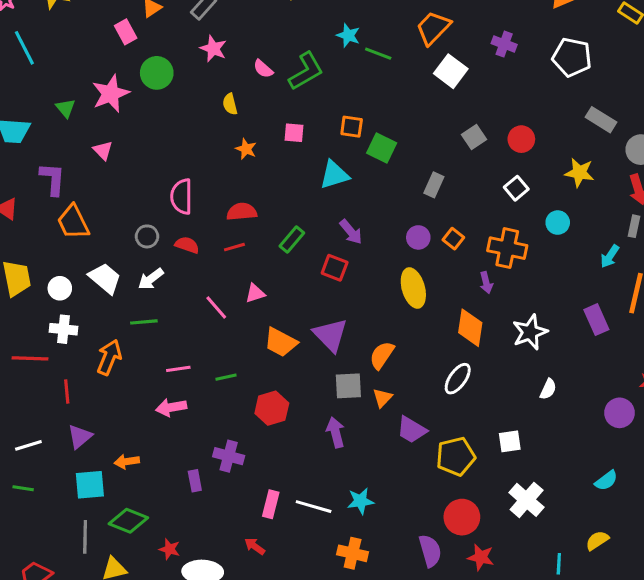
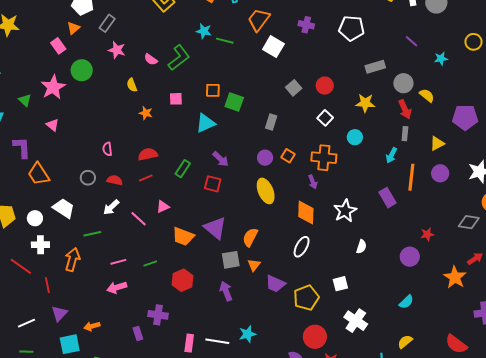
gray rectangle: (601, 120) -> (375, 67), turned -42
pink semicircle: (181, 197) -> (107, 149), size x0.6
white arrow: (151, 279) -> (111, 207), moved
red line: (30, 358) -> (21, 266), turned 40

